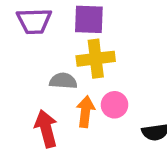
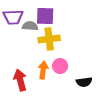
gray semicircle: (63, 81) -> (30, 26), moved

